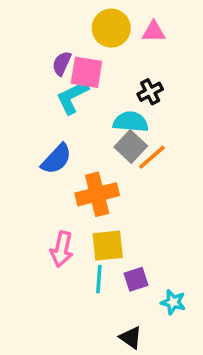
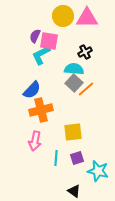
pink triangle: (154, 32) -> (87, 18), size x1.6
orange cross: (97, 194) -> (41, 110), moved
yellow square: (108, 246) -> (73, 132), moved
cyan star: (173, 302) -> (98, 171), size x1.5

